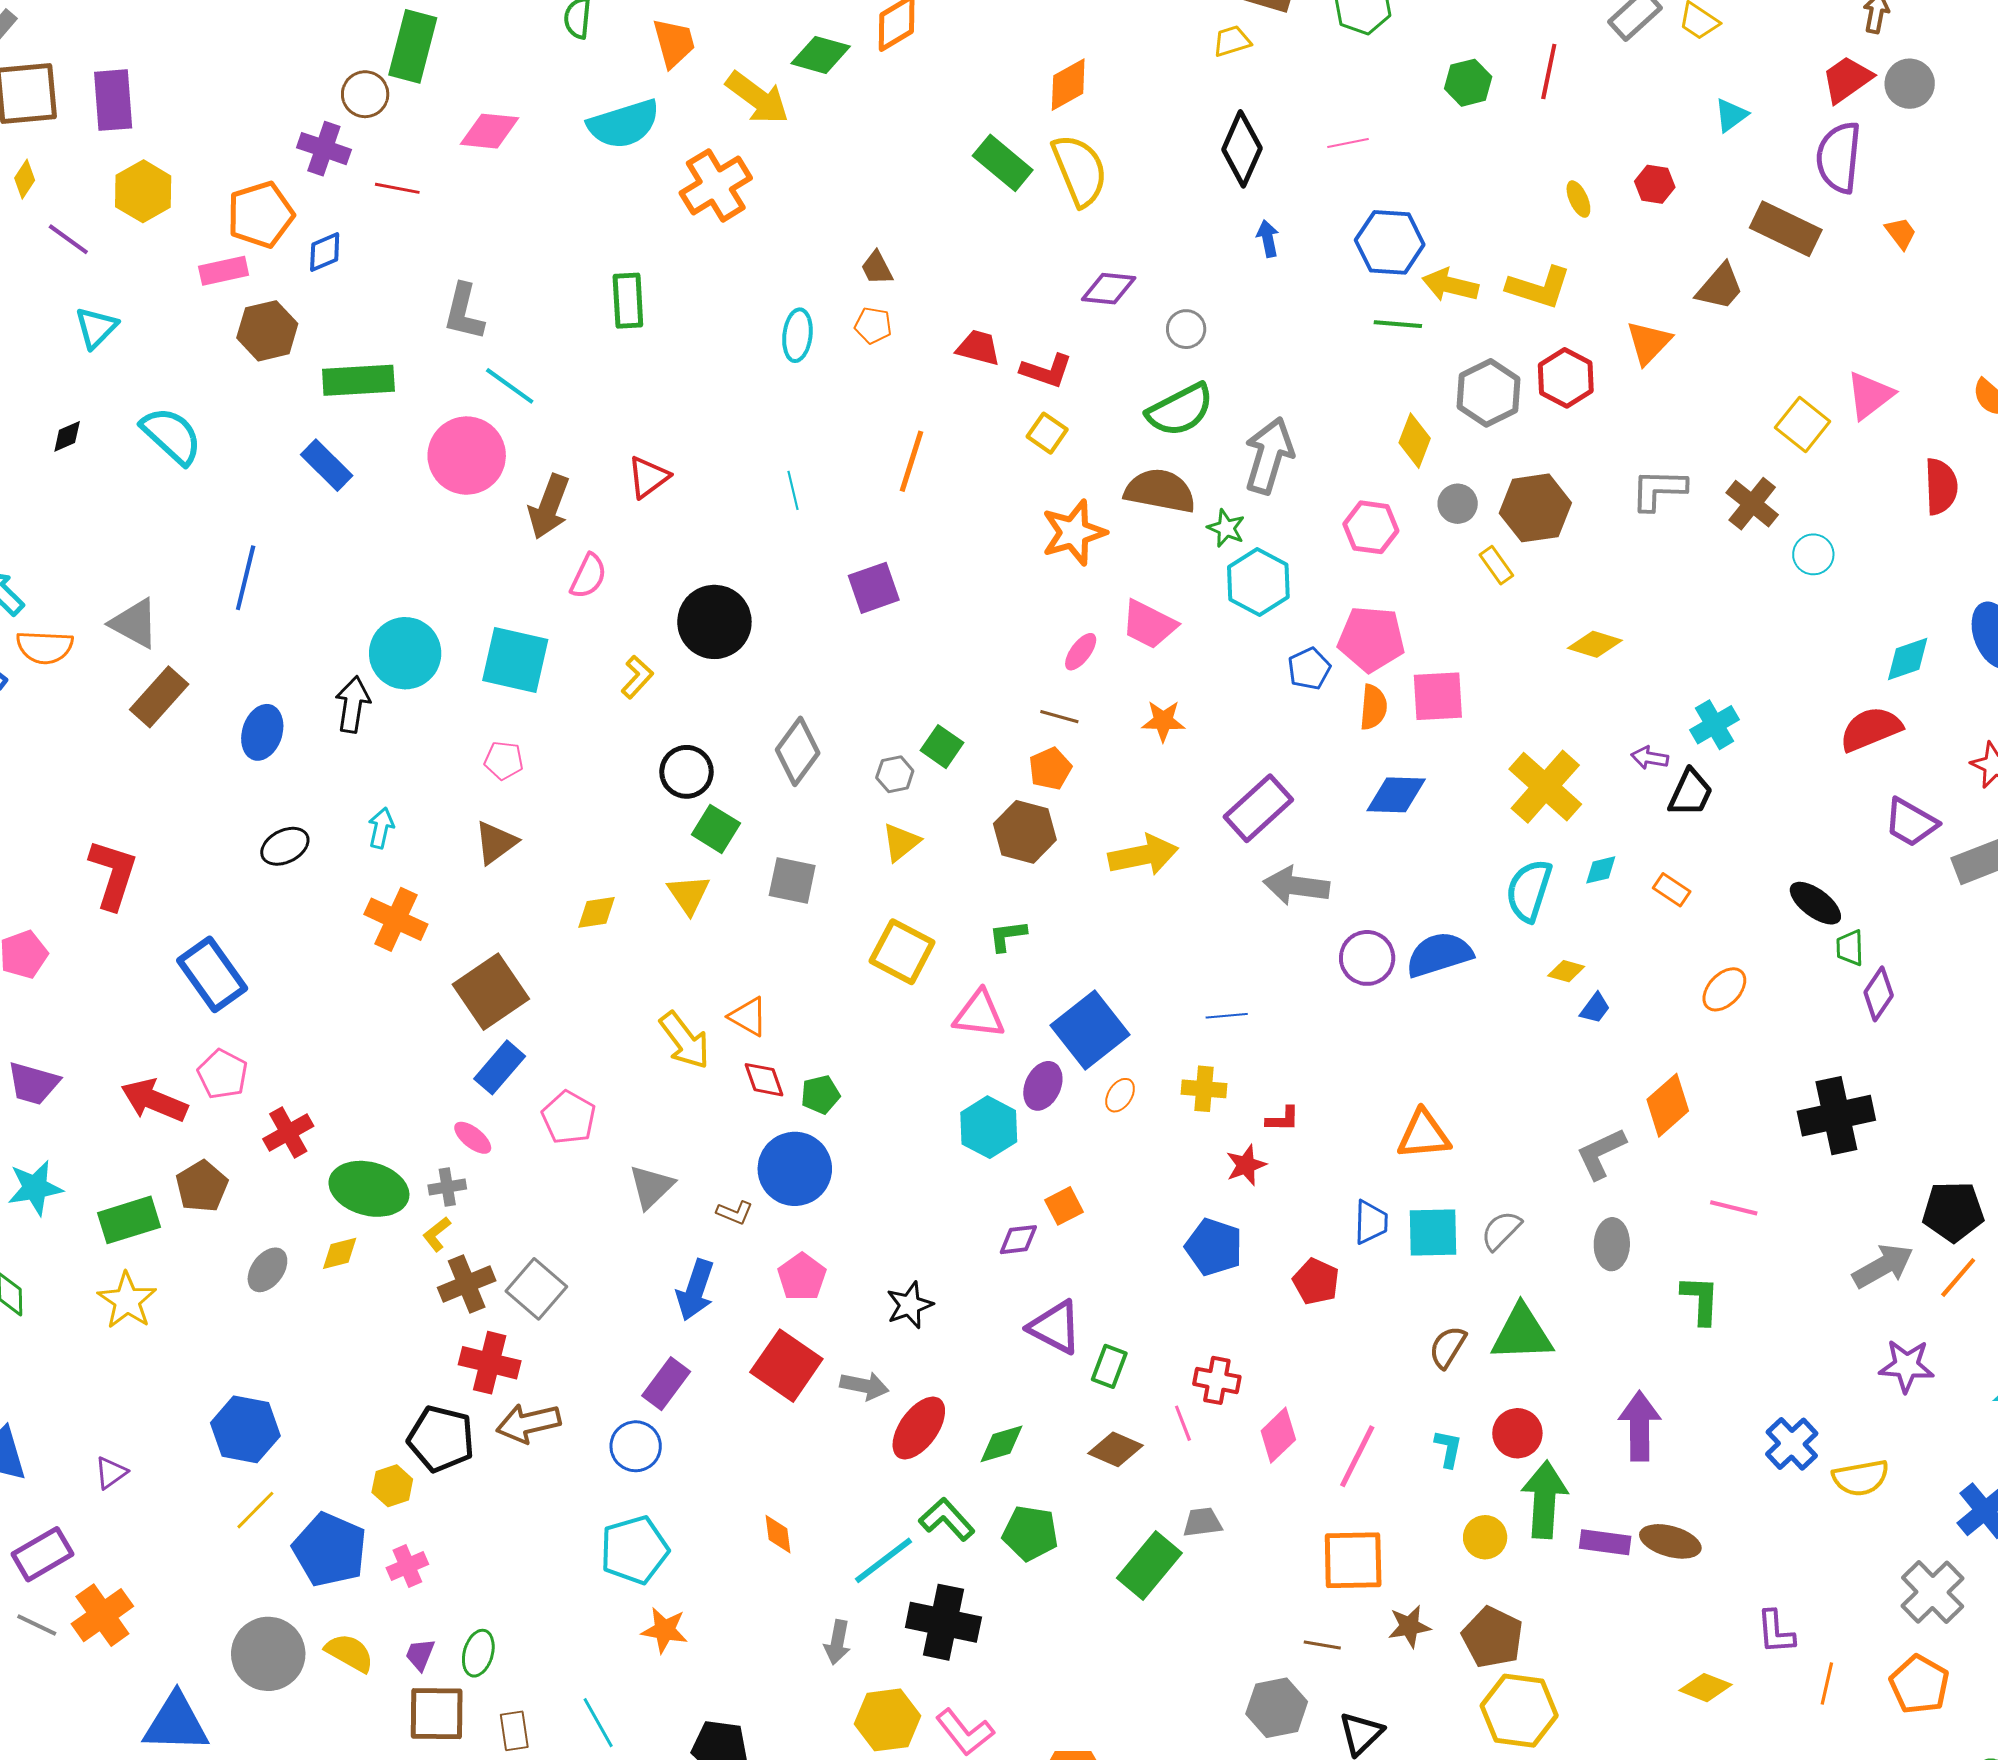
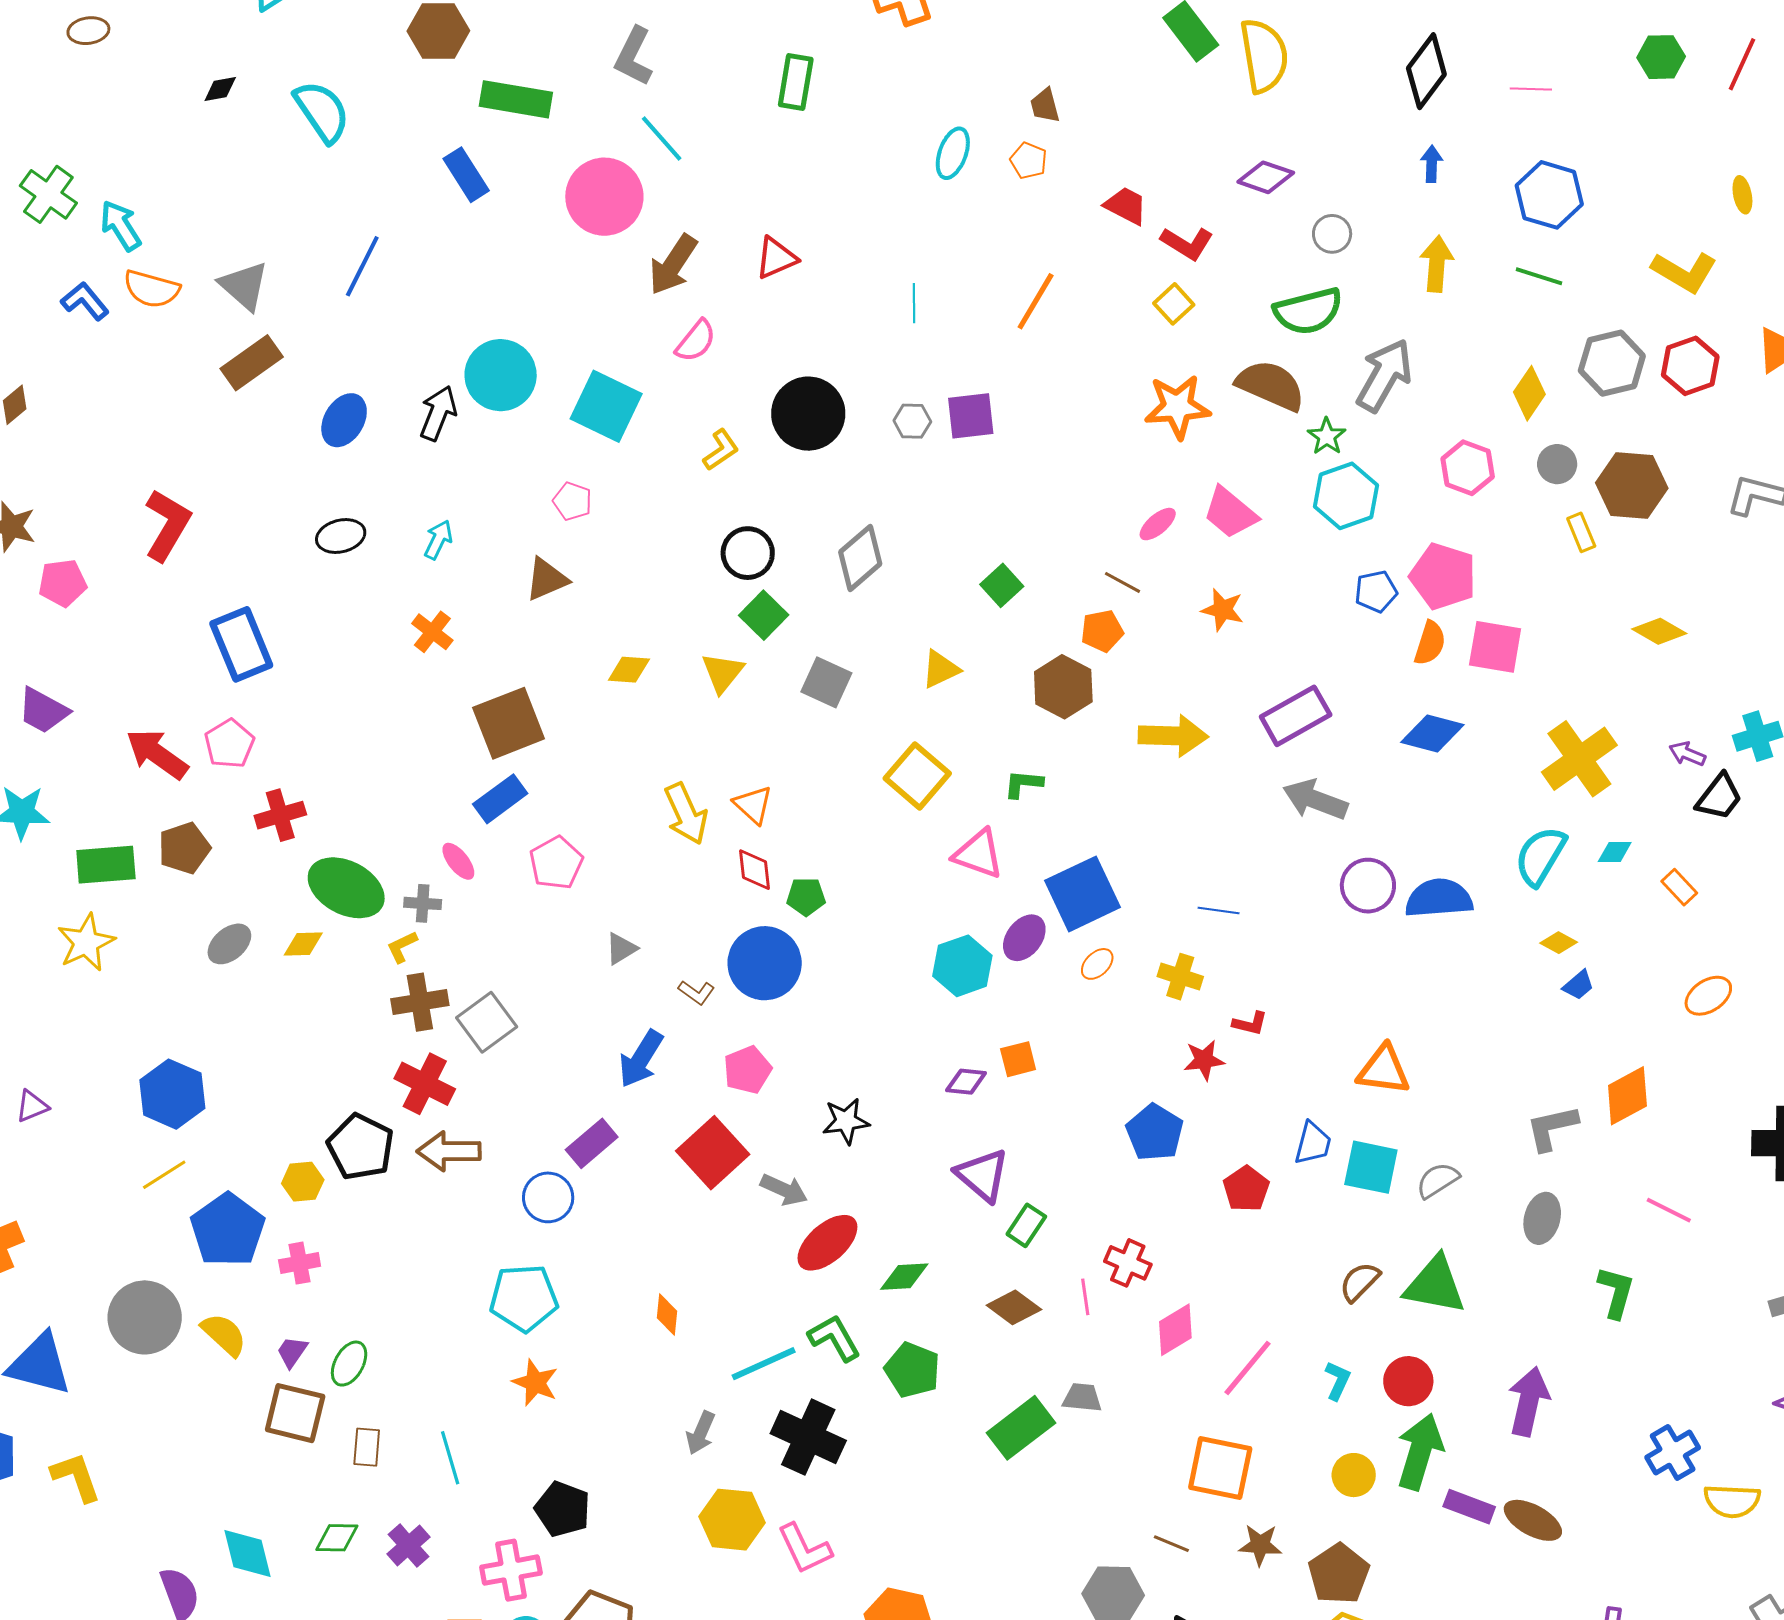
yellow arrow: (1450, 285) -> (1437, 264), moved, turned 68
gray hexagon: (895, 774) -> (912, 421), moved
orange cross: (396, 919) -> (432, 632), size x0.7
gray triangle: (651, 1187) -> (621, 949), size x0.7

